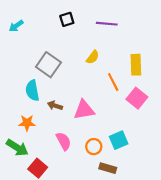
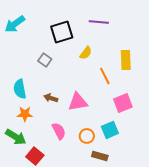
black square: (67, 19) -> (62, 32), moved, size x1.6
cyan arrow: (16, 26) -> (15, 24), size x1.5
gray square: (48, 65) -> (45, 60), size x0.6
cyan semicircle: (32, 91) -> (20, 89), moved
pink square: (137, 98) -> (123, 103), moved, turned 30

